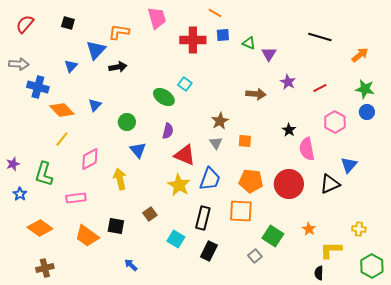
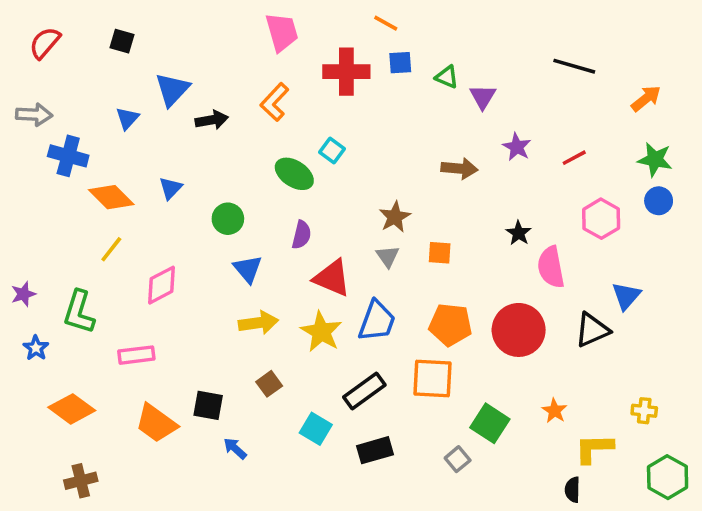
orange L-shape: (119, 32) -> (275, 102), moved, turned -55
yellow arrow: (120, 179) -> (258, 323), moved, turned 95
black rectangle: (203, 218) -> (364, 391), turned 40
black rectangle: (209, 251) -> (375, 450), turned 48
blue arrow: (131, 265) -> (235, 448), moved

